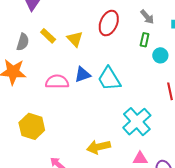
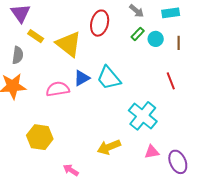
yellow rectangle: (48, 36) -> (36, 36), moved
yellow triangle: (75, 39) -> (69, 44), size x1.6
green rectangle: (145, 40) -> (138, 34), turned 40
cyan circle: (160, 55) -> (156, 39), moved

